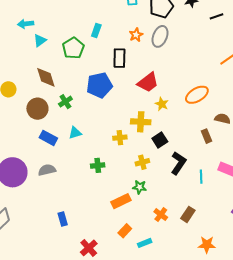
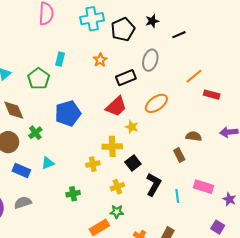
gray ellipse: (160, 36) -> (150, 60), moved
black rectangle: (119, 58) -> (126, 78), moved, turned 72
orange ellipse: (197, 95) -> (156, 103), moved

